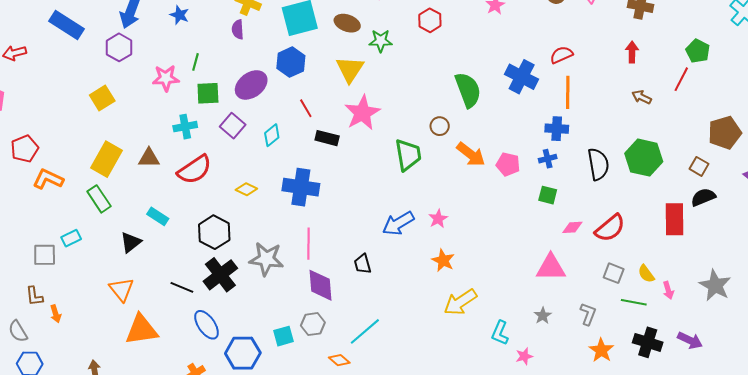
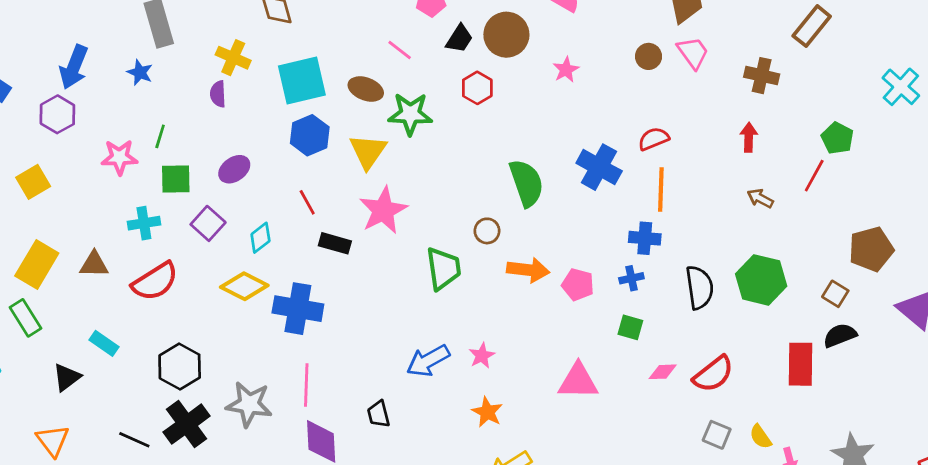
green star: (381, 41) -> (410, 114), size x1.4
blue hexagon: (291, 62) -> (310, 135), moved
purple ellipse: (251, 85) -> (234, 169), size x0.7
orange arrow: (471, 154) -> (528, 270), turned -32
yellow diamond: (246, 189) -> (244, 286), moved, size x1.6
pink triangle: (551, 268) -> (578, 381), moved

